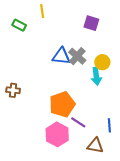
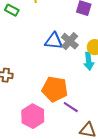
orange pentagon: (62, 104) -> (55, 89), turned 30
pink hexagon: (57, 134) -> (33, 116), moved

